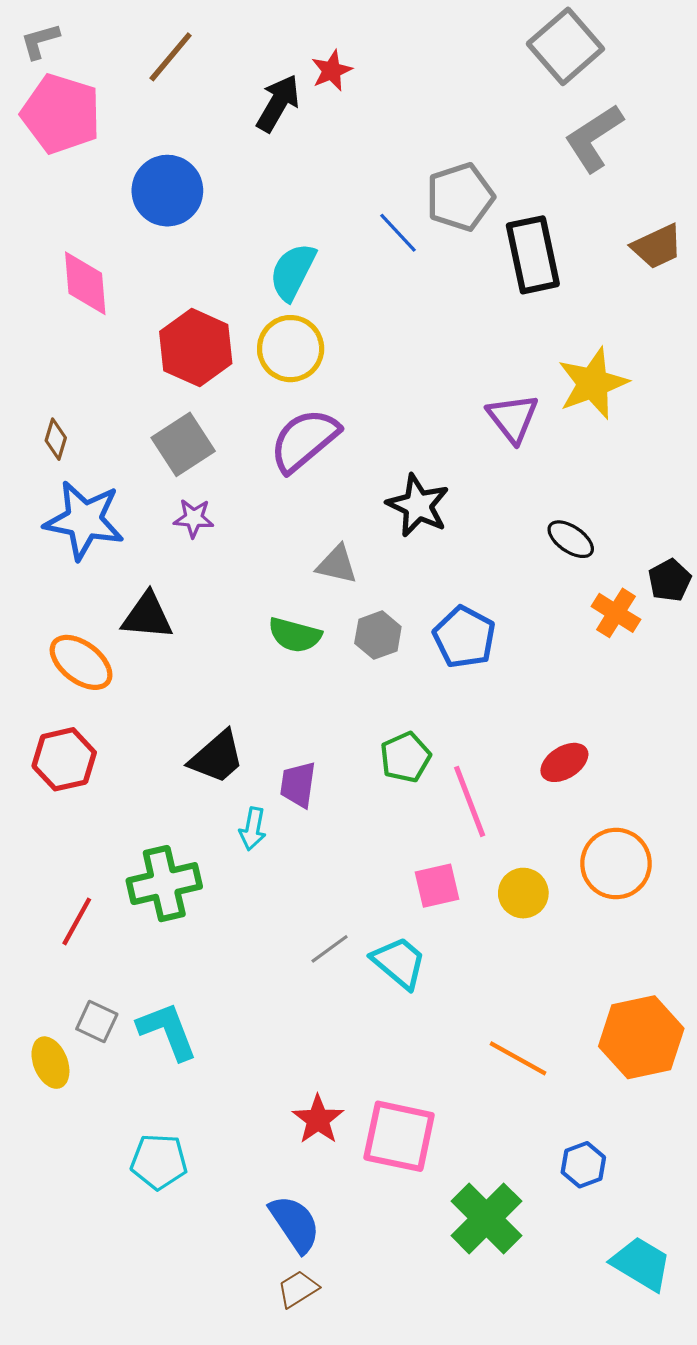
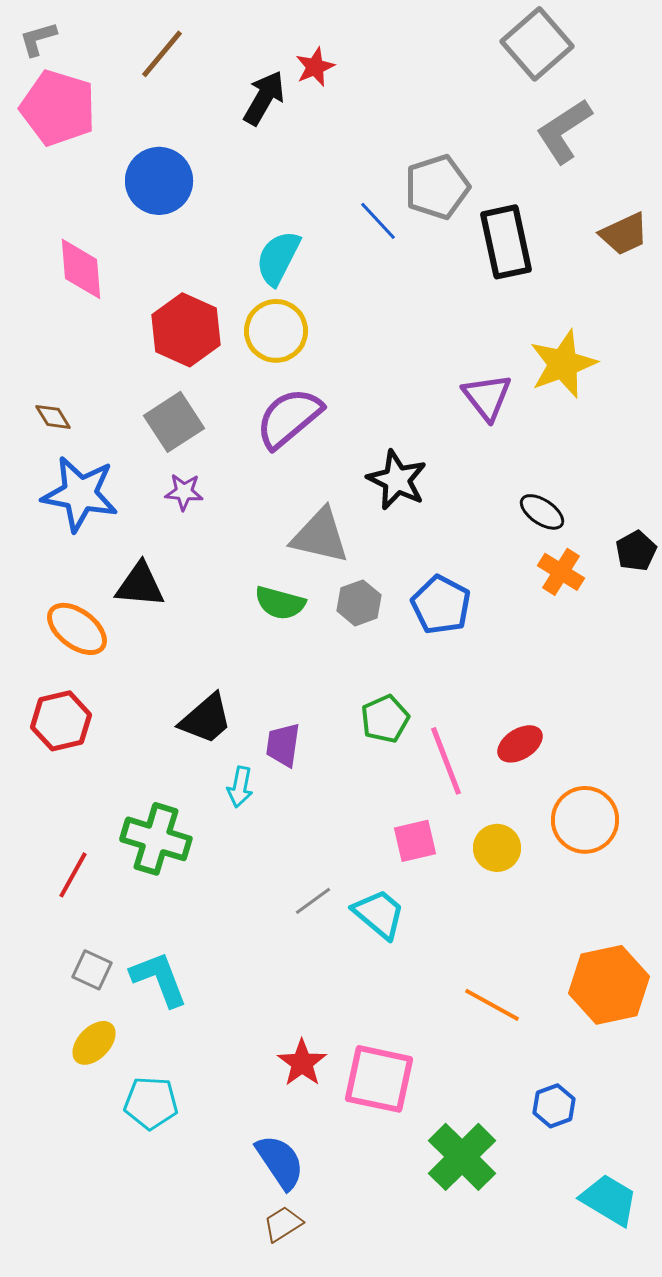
brown diamond: (56, 439) -> (53, 417), turned -48
gray triangle: (337, 564) -> (320, 536), size x1.5
orange cross: (616, 613) -> (561, 572), moved
red ellipse: (564, 762) -> (520, 744), moved
green cross: (164, 884) -> (156, 839), turned 30
yellow ellipse: (50, 1063) -> (94, 1043), moved, turned 66

